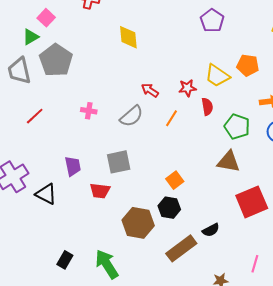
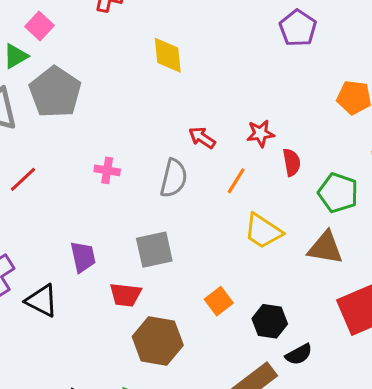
yellow trapezoid: (217, 76) -> (263, 231), moved
gray semicircle: (131, 116) -> (174, 178), turned -35
orange square: (175, 180) -> (219, 301), moved
black hexagon: (169, 208) -> (270, 321), moved
brown hexagon: (138, 223) -> (158, 341), moved

